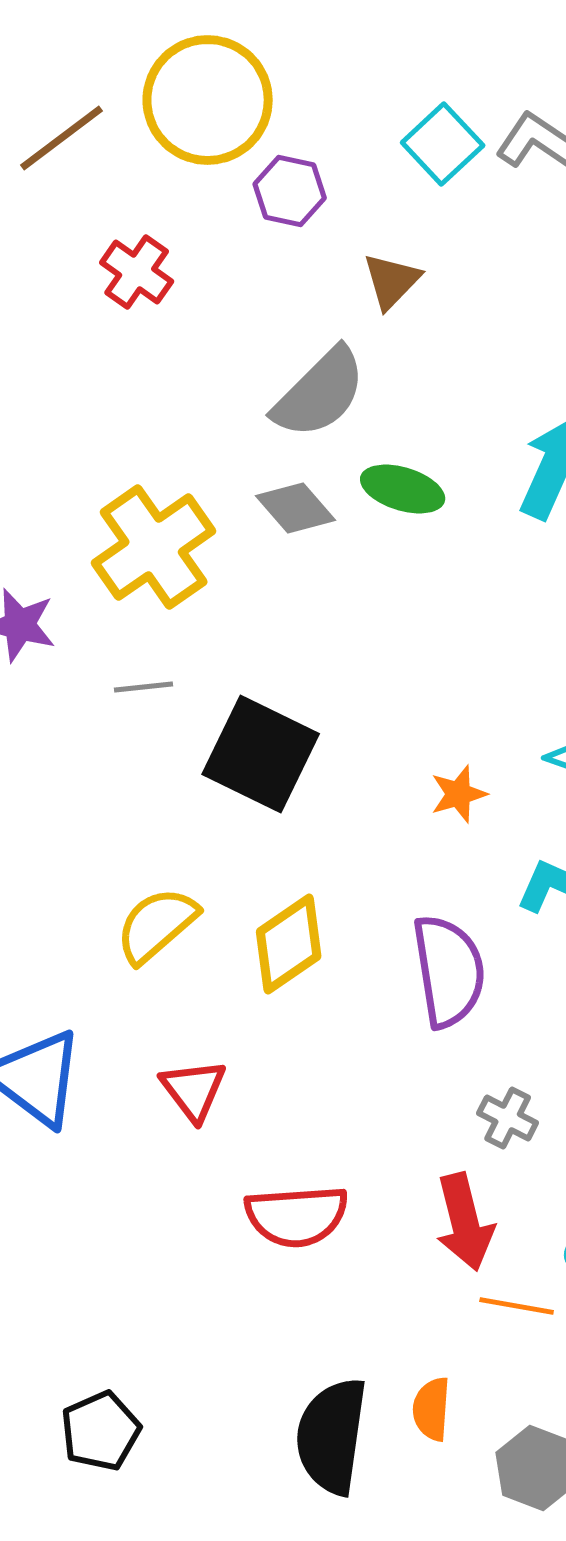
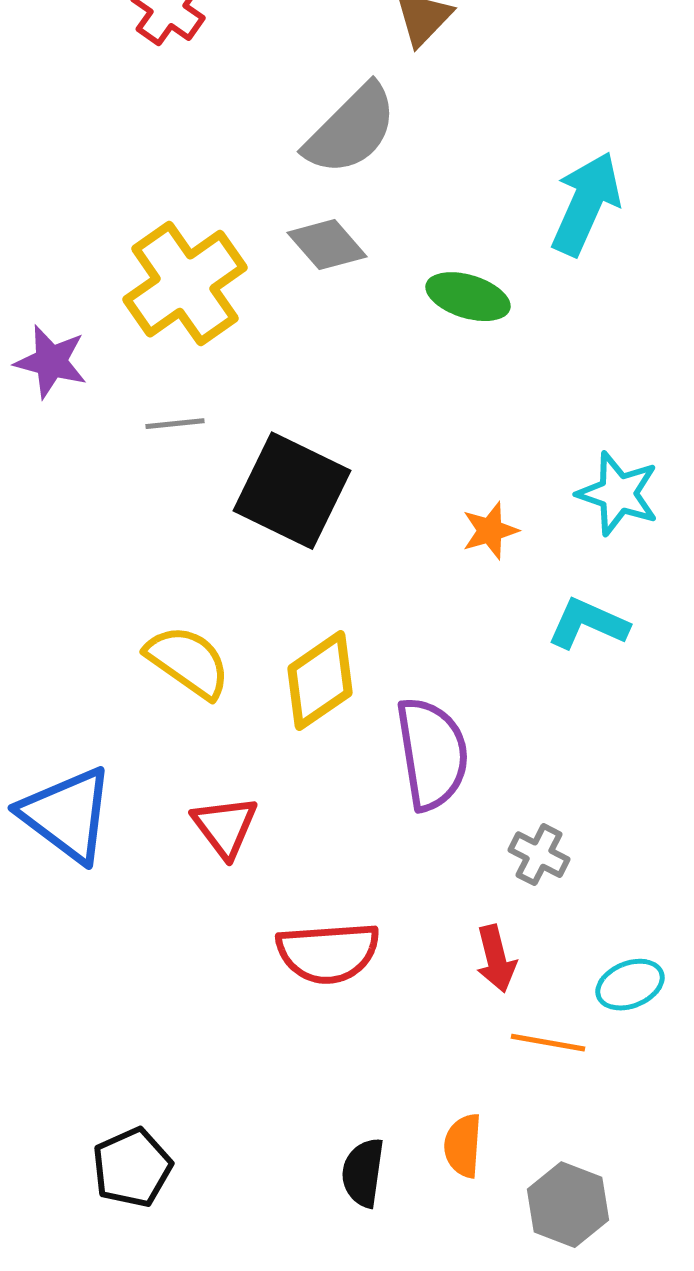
green ellipse: (403, 489) -> (468, 297), moved
yellow semicircle: (157, 925) -> (188, 662), turned 76
purple semicircle: (449, 971) -> (432, 754), moved
red arrow: (465, 1222) -> (496, 959), size x0.7
black semicircle: (332, 1436) -> (363, 1173), size x0.6

